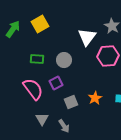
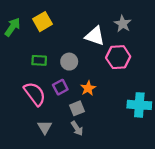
white triangle: (87, 37) -> (95, 36), turned -48
orange star: (95, 98) -> (88, 88), moved
gray arrow: (64, 126) -> (77, 128), moved

